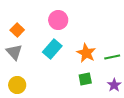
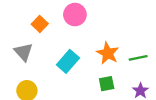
orange square: (17, 30) -> (40, 24), moved
cyan rectangle: (52, 49) -> (68, 61), moved

